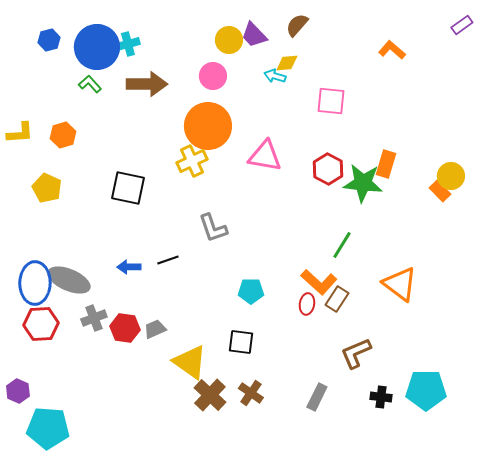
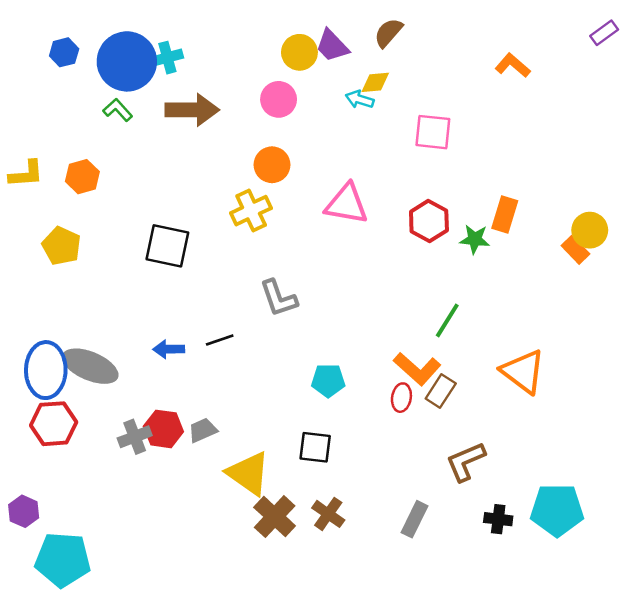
orange circle: (208, 126) -> (272, 165), size x0.6
green star: (363, 183) -> (475, 239), size x0.6
gray cross: (94, 318) -> (135, 437), moved

